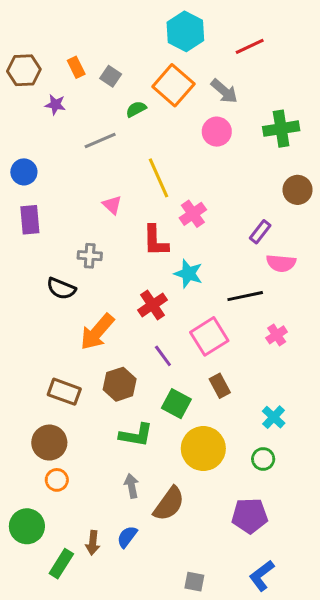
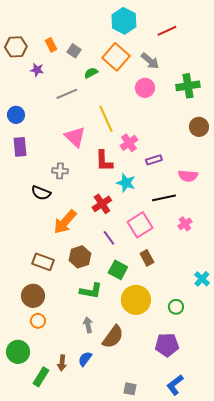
pink triangle: (112, 205) -> (75, 137), size x1.6
purple rectangle: (260, 232) -> (154, 160), moved, turned 35
cyan cross: (274, 417) -> (202, 279), moved

